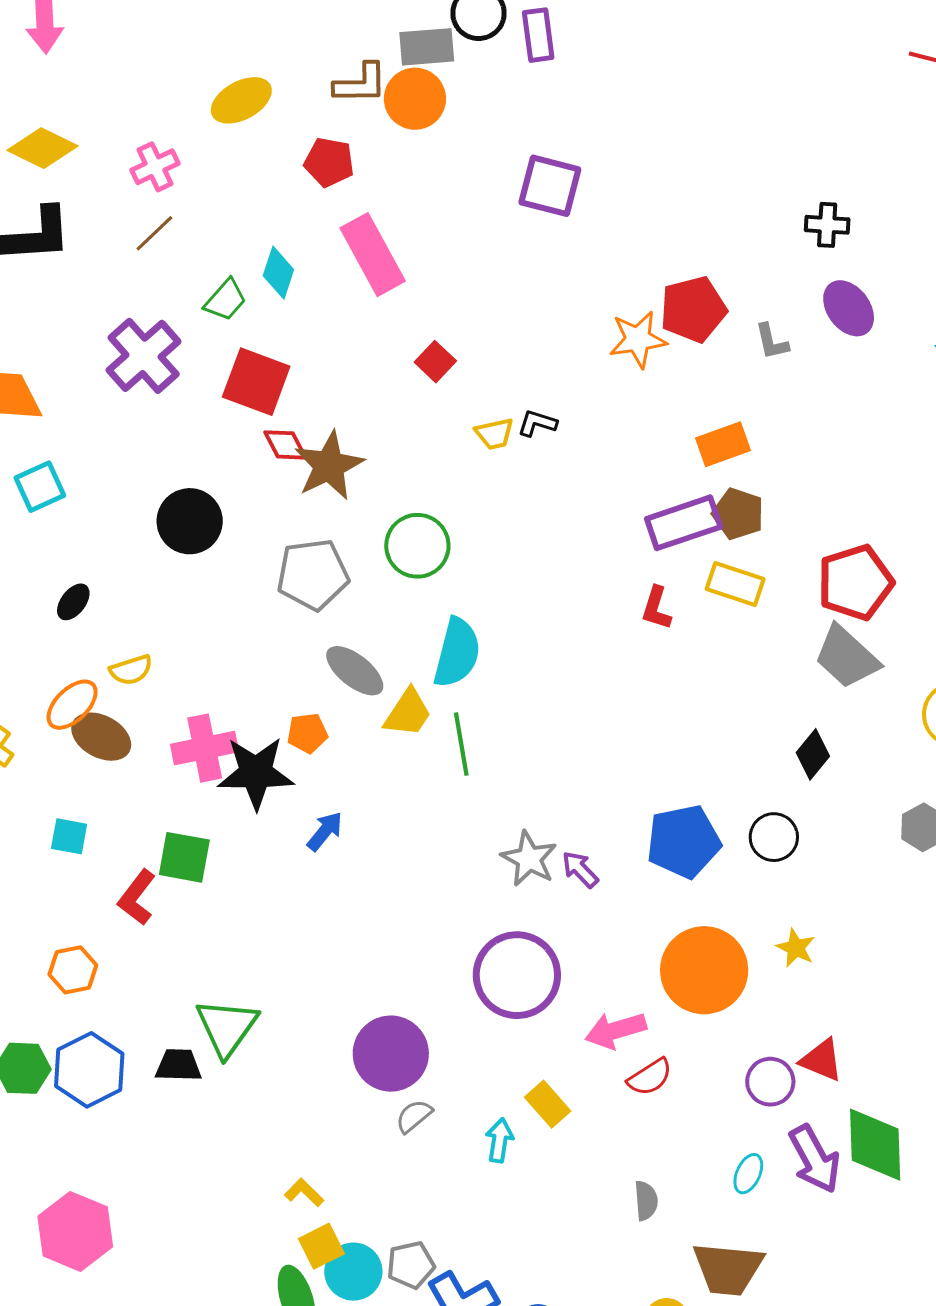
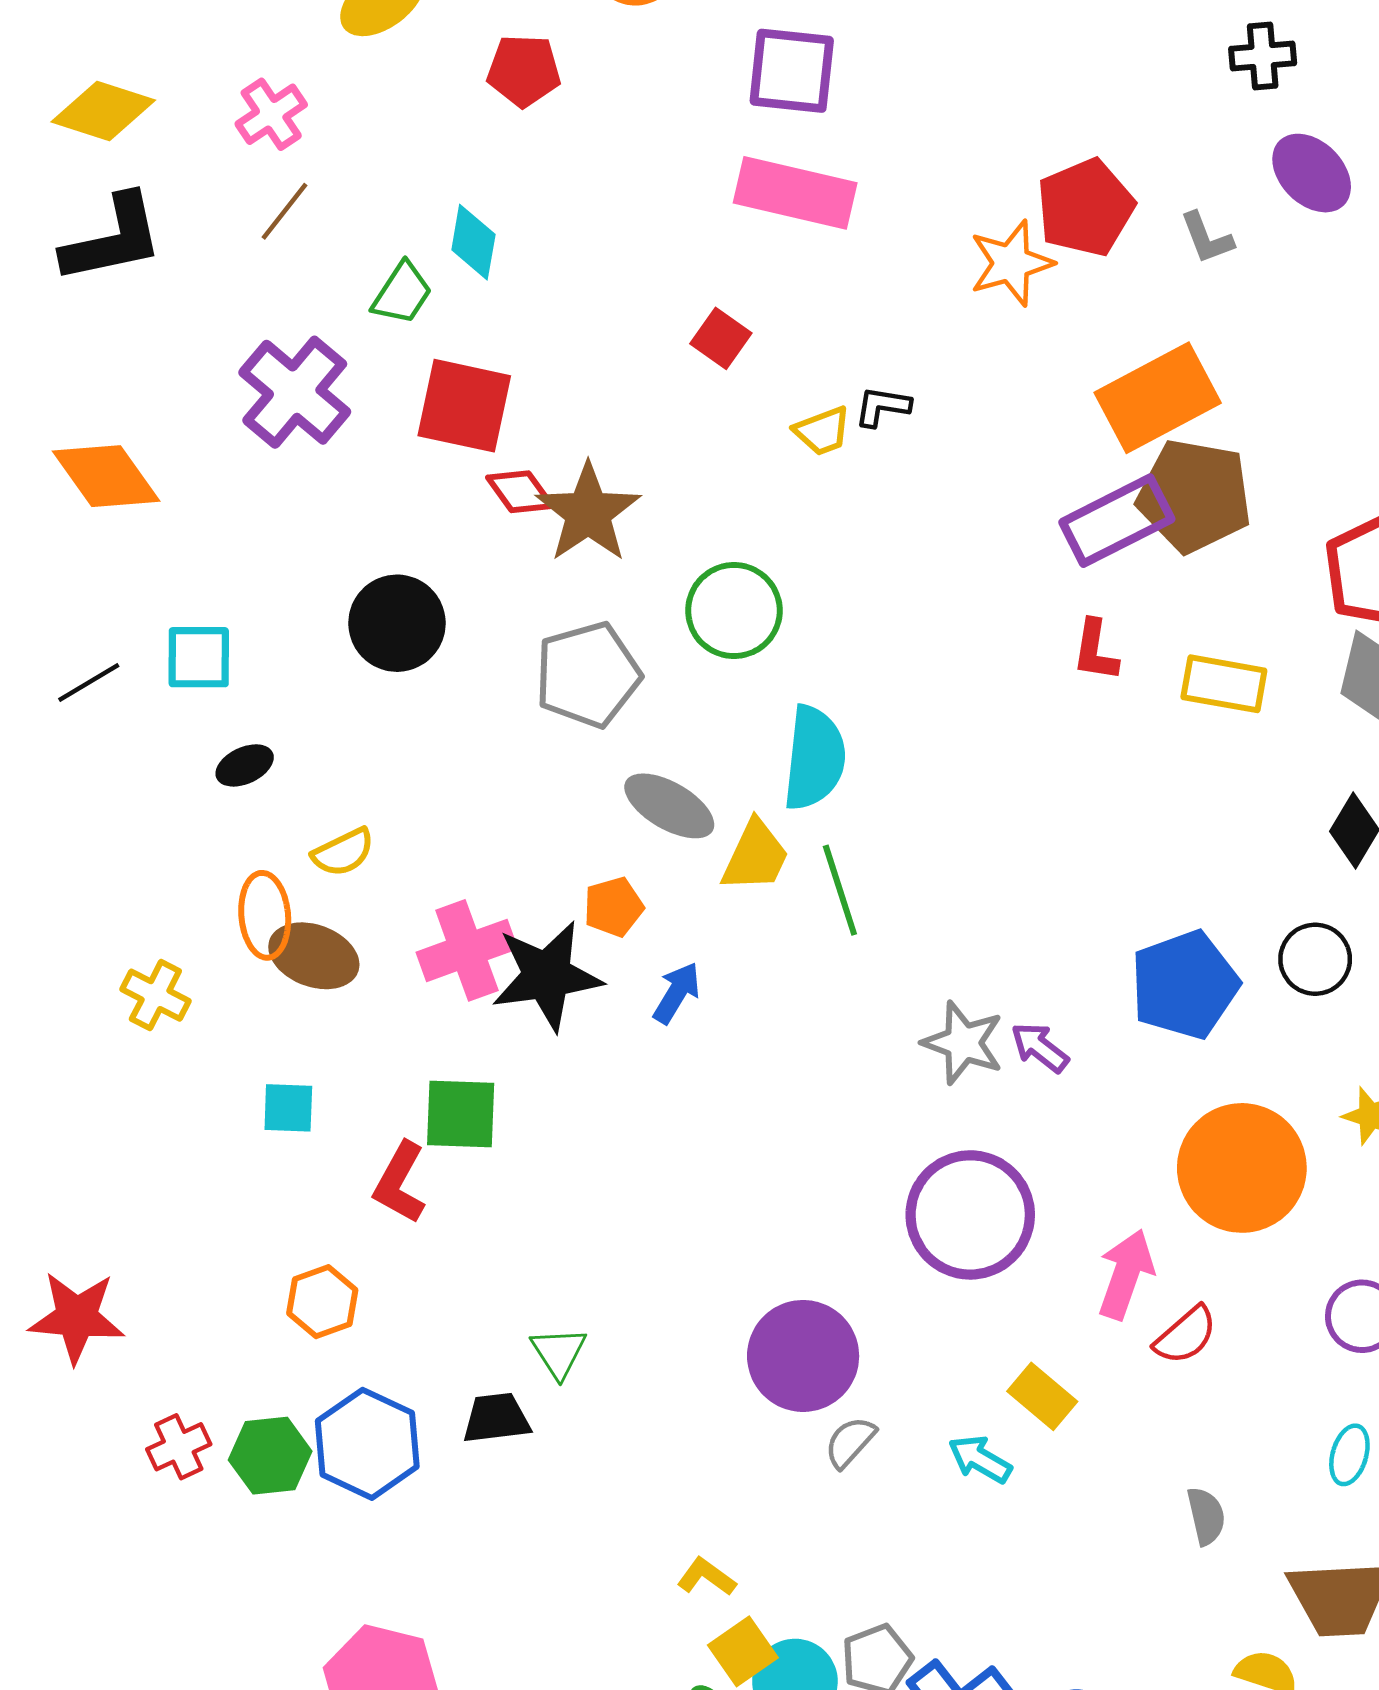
purple square: (550, 186) -> (792, 71), moved
pink rectangle: (373, 255) -> (795, 193), moved, turned -40
orange rectangle: (723, 444) -> (1158, 398), size x1.5
cyan square: (40, 487) -> (199, 657), moved, turned 33
brown pentagon: (738, 514) -> (1194, 496), size x1.5
yellow rectangle: (735, 584) -> (1224, 684), moved
black ellipse: (73, 602) -> (245, 765), turned 36
orange ellipse: (72, 705) -> (265, 915), turned -42
blue arrow: (325, 831) -> (677, 993), moved
green triangle: (227, 1027) -> (559, 1352), size x0.6
pink arrow: (616, 1030) -> (1126, 1274), turned 134
cyan arrow: (500, 1140) -> (980, 1459), turned -60

